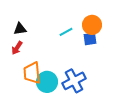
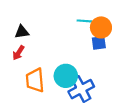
cyan line: (66, 32) -> (84, 21), moved, turned 32
cyan circle: (47, 82) -> (66, 76), moved

